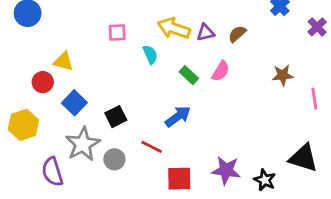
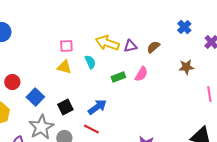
yellow triangle: (63, 61) -> (64, 67), moved
green rectangle: (189, 75) -> (118, 77), turned -64
brown star: (283, 75) -> (186, 67), moved
blue arrow: (178, 117) -> (97, 107), moved

